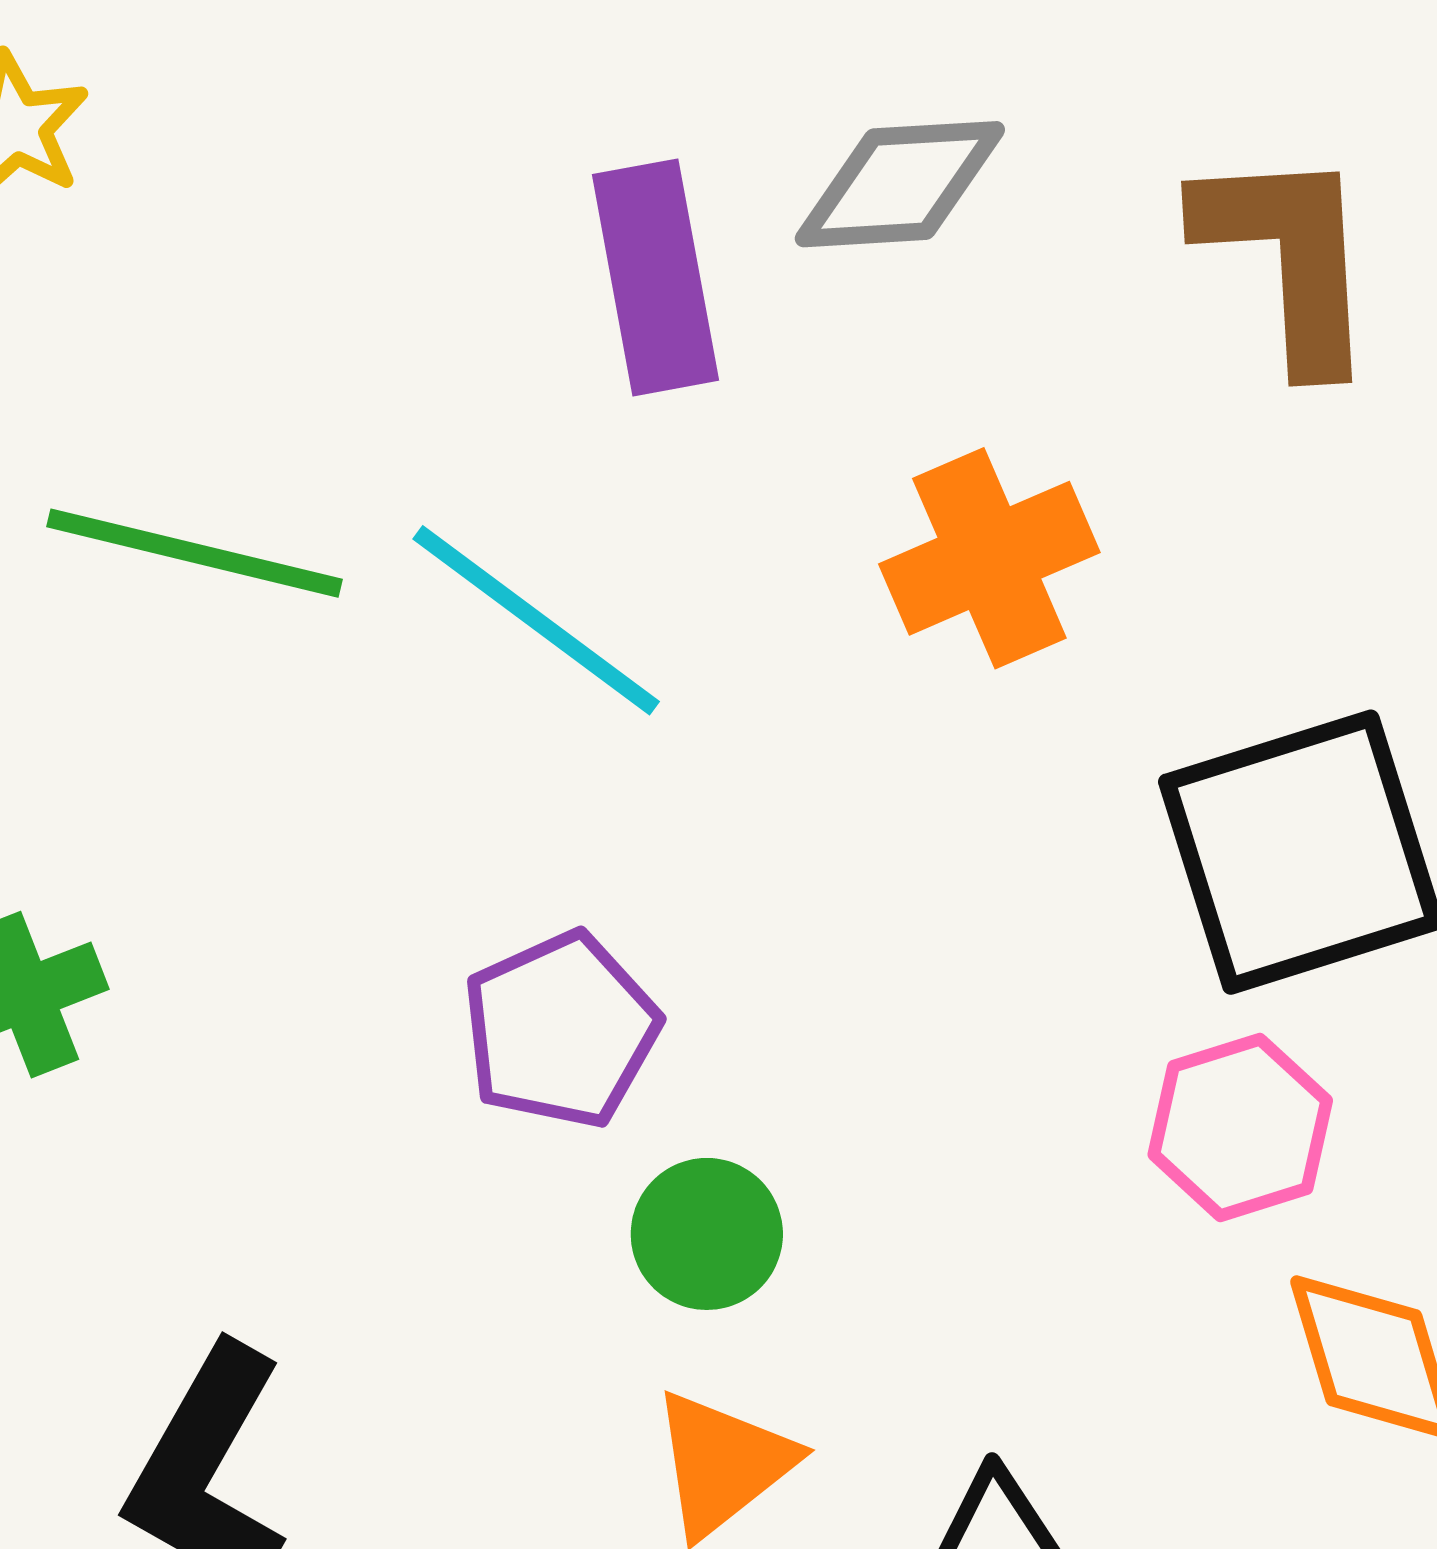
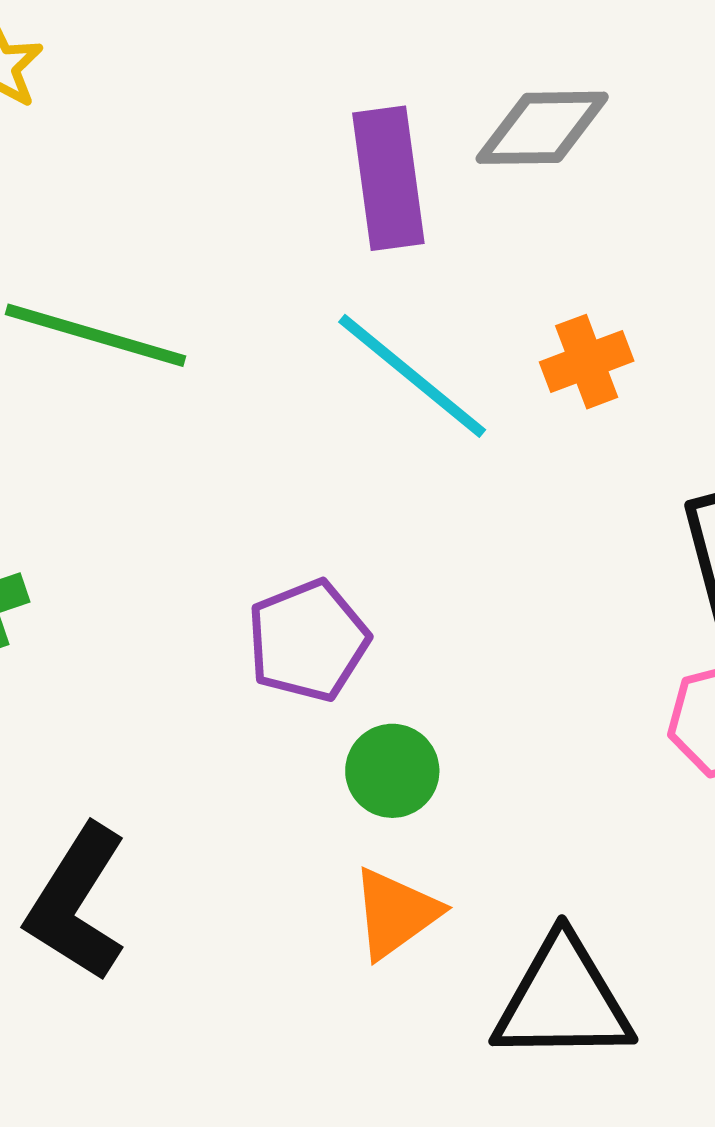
orange cross: (989, 558) -> (587, 362), size x0.7
cyan line: (536, 620) -> (412, 376), moved

